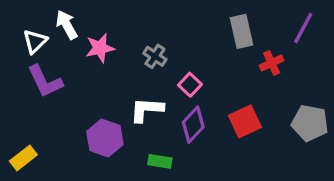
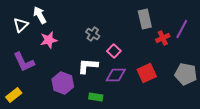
purple line: (303, 28) -> (182, 29), moved
pink star: (100, 48) -> (49, 40), moved
purple L-shape: (45, 81) -> (24, 62), moved
purple diamond: (193, 125) -> (116, 75), turned 45

